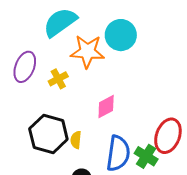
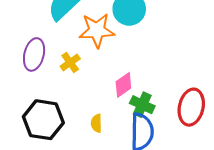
black hexagon: (48, 134) -> (43, 120), moved
green cross: (146, 156) -> (142, 105), moved

